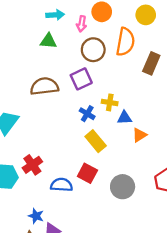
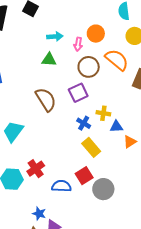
orange semicircle: (125, 42) -> (117, 60), turned -60
brown semicircle: (44, 86) -> (46, 99), turned 65
red square: (87, 173) -> (84, 176), turned 30
gray circle: (123, 187) -> (103, 189), moved

